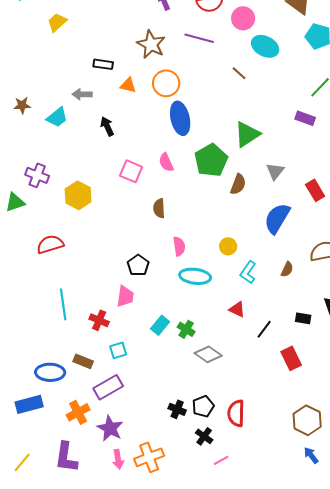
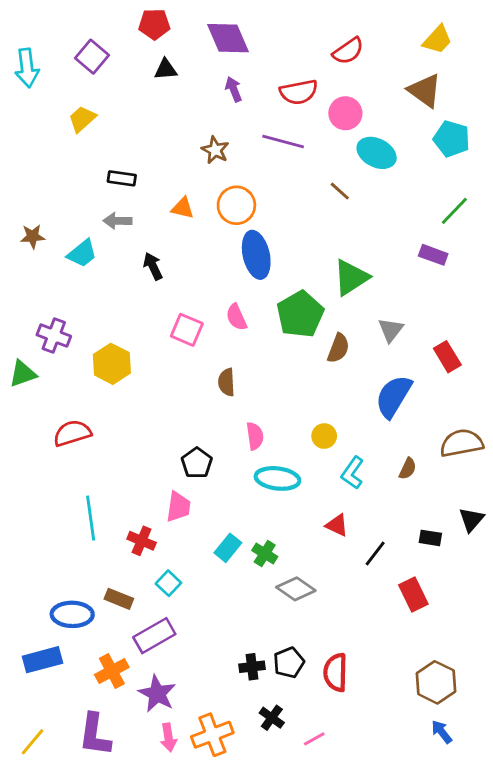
brown star: (151, 44) -> (215, 150), size x0.7
black rectangle: (103, 64) -> (122, 178), moved
cyan square: (118, 350) -> (168, 583), turned -30
black cross: (177, 409) -> (252, 667), turned -30
black cross: (204, 436) -> (272, 718), moved

